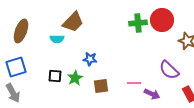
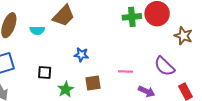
cyan semicircle: (57, 39) -> (37, 30), moved
green star: (75, 78) -> (66, 89), moved
pink line: (134, 83) -> (126, 71), moved

